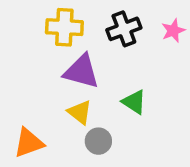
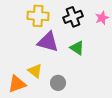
green triangle: (134, 102) -> (77, 48), moved
yellow triangle: (80, 112) -> (35, 71), moved

